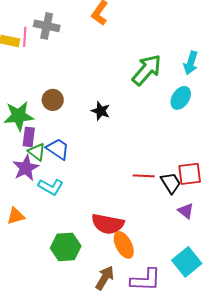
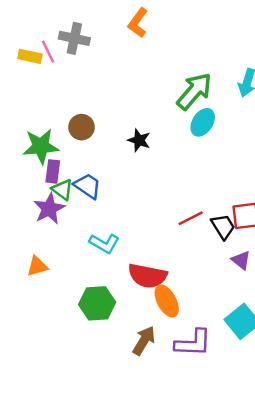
pink line: (25, 37) -> (48, 52), turned -30
cyan ellipse: (181, 98) -> (203, 122), moved
red line: (144, 176) -> (191, 218), turned -30
cyan L-shape: (51, 187) -> (104, 243), moved

